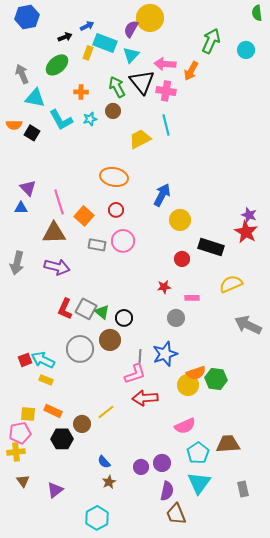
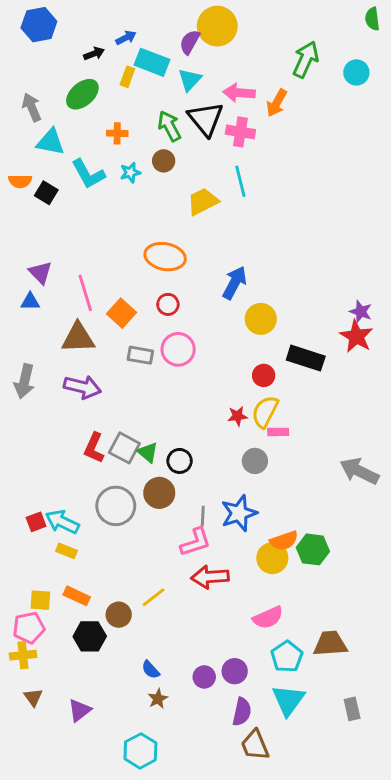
yellow semicircle: (231, 284) -> (265, 412), moved, turned -40

